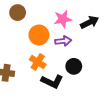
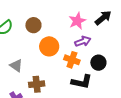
orange circle: (39, 35) -> (49, 46), moved
orange cross: (38, 62) -> (72, 60), moved

